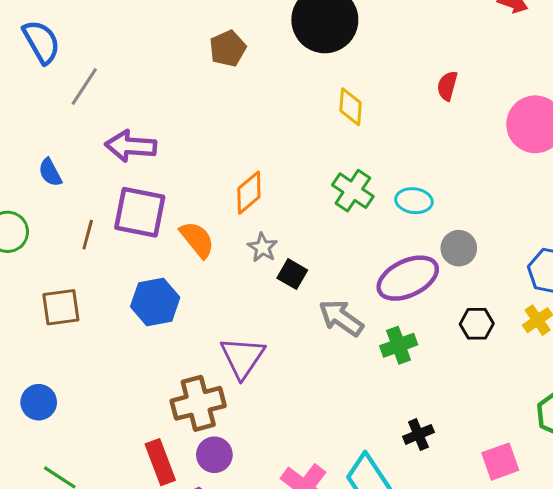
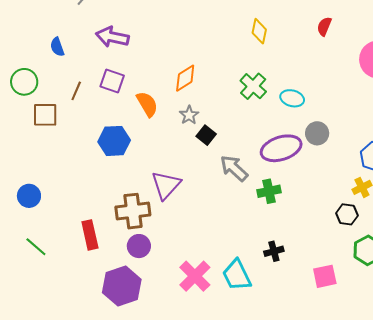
purple square: (140, 212) -> (112, 81), size x0.7
brown square: (61, 307) -> (45, 115), moved
black hexagon: (477, 324) -> (347, 214), moved
red rectangle: (160, 462) -> (90, 235), moved

